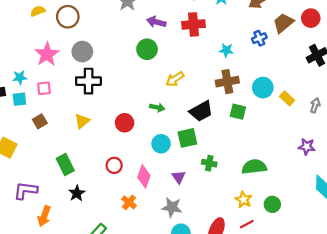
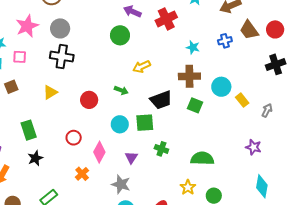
brown trapezoid: (283, 23) -> (249, 30), turned -95
red cross: (193, 24) -> (166, 19), turned -30

